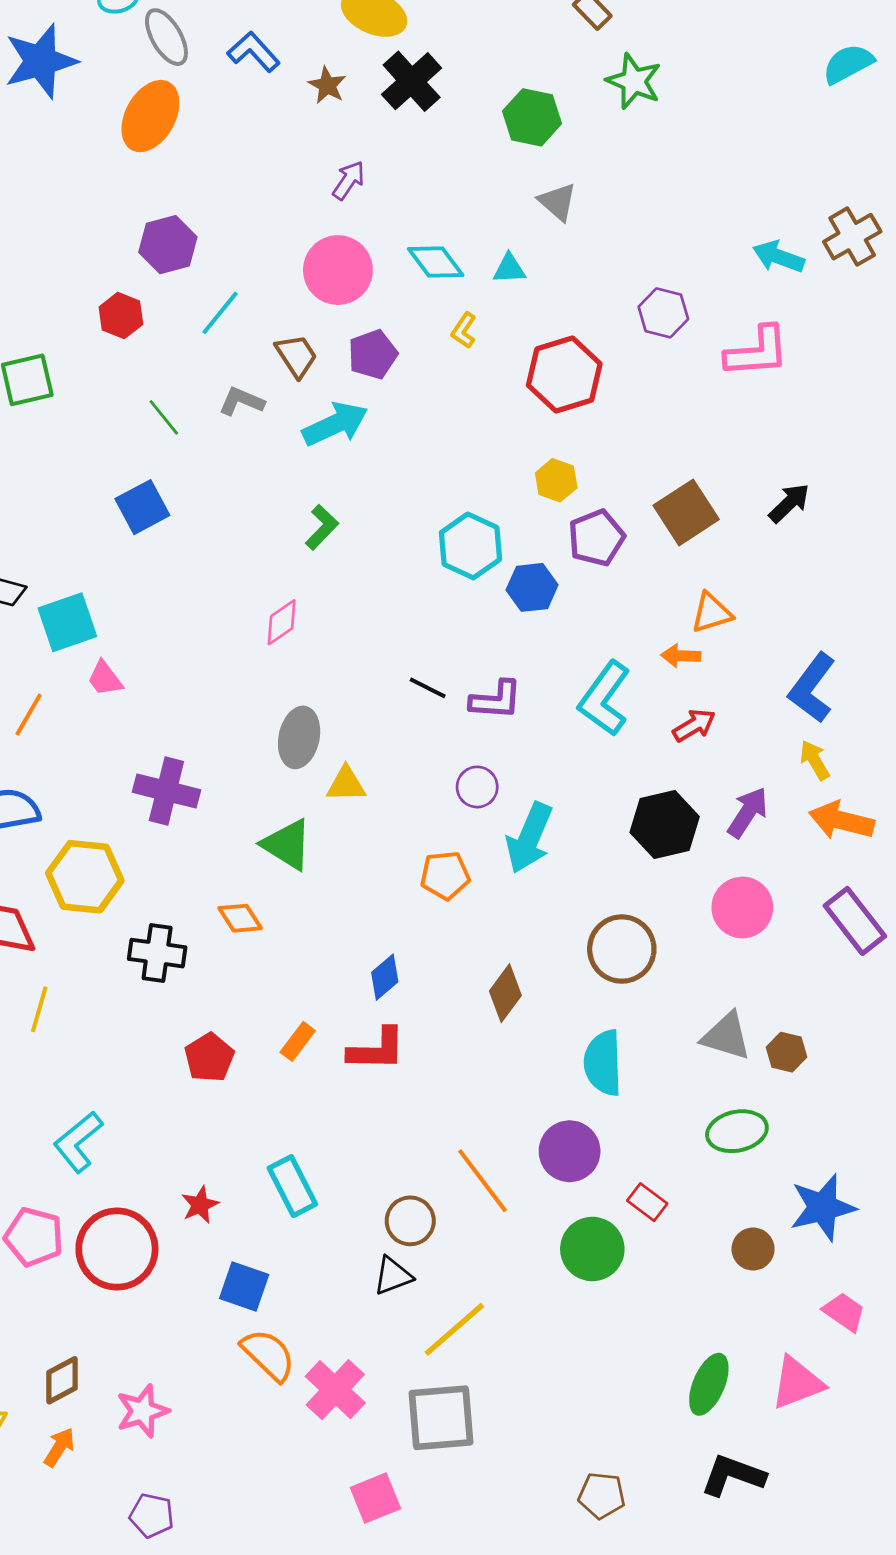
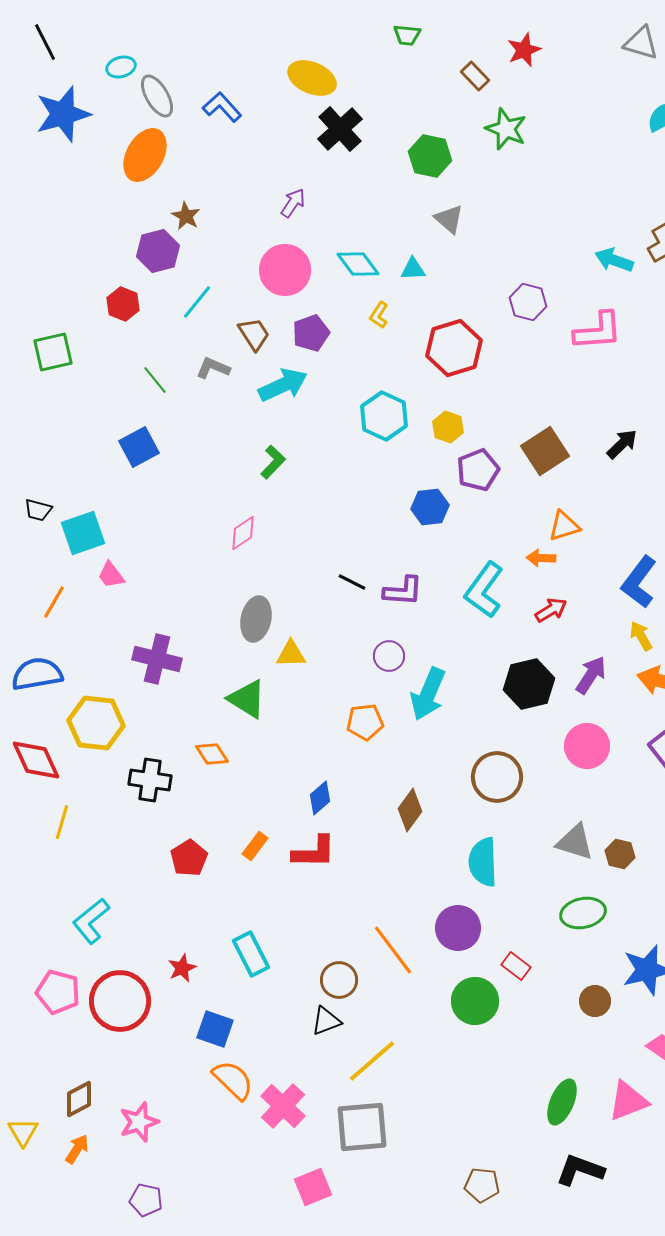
brown star: (327, 85) -> (186, 216), moved
cyan hexagon: (470, 546) -> (384, 416), moved

